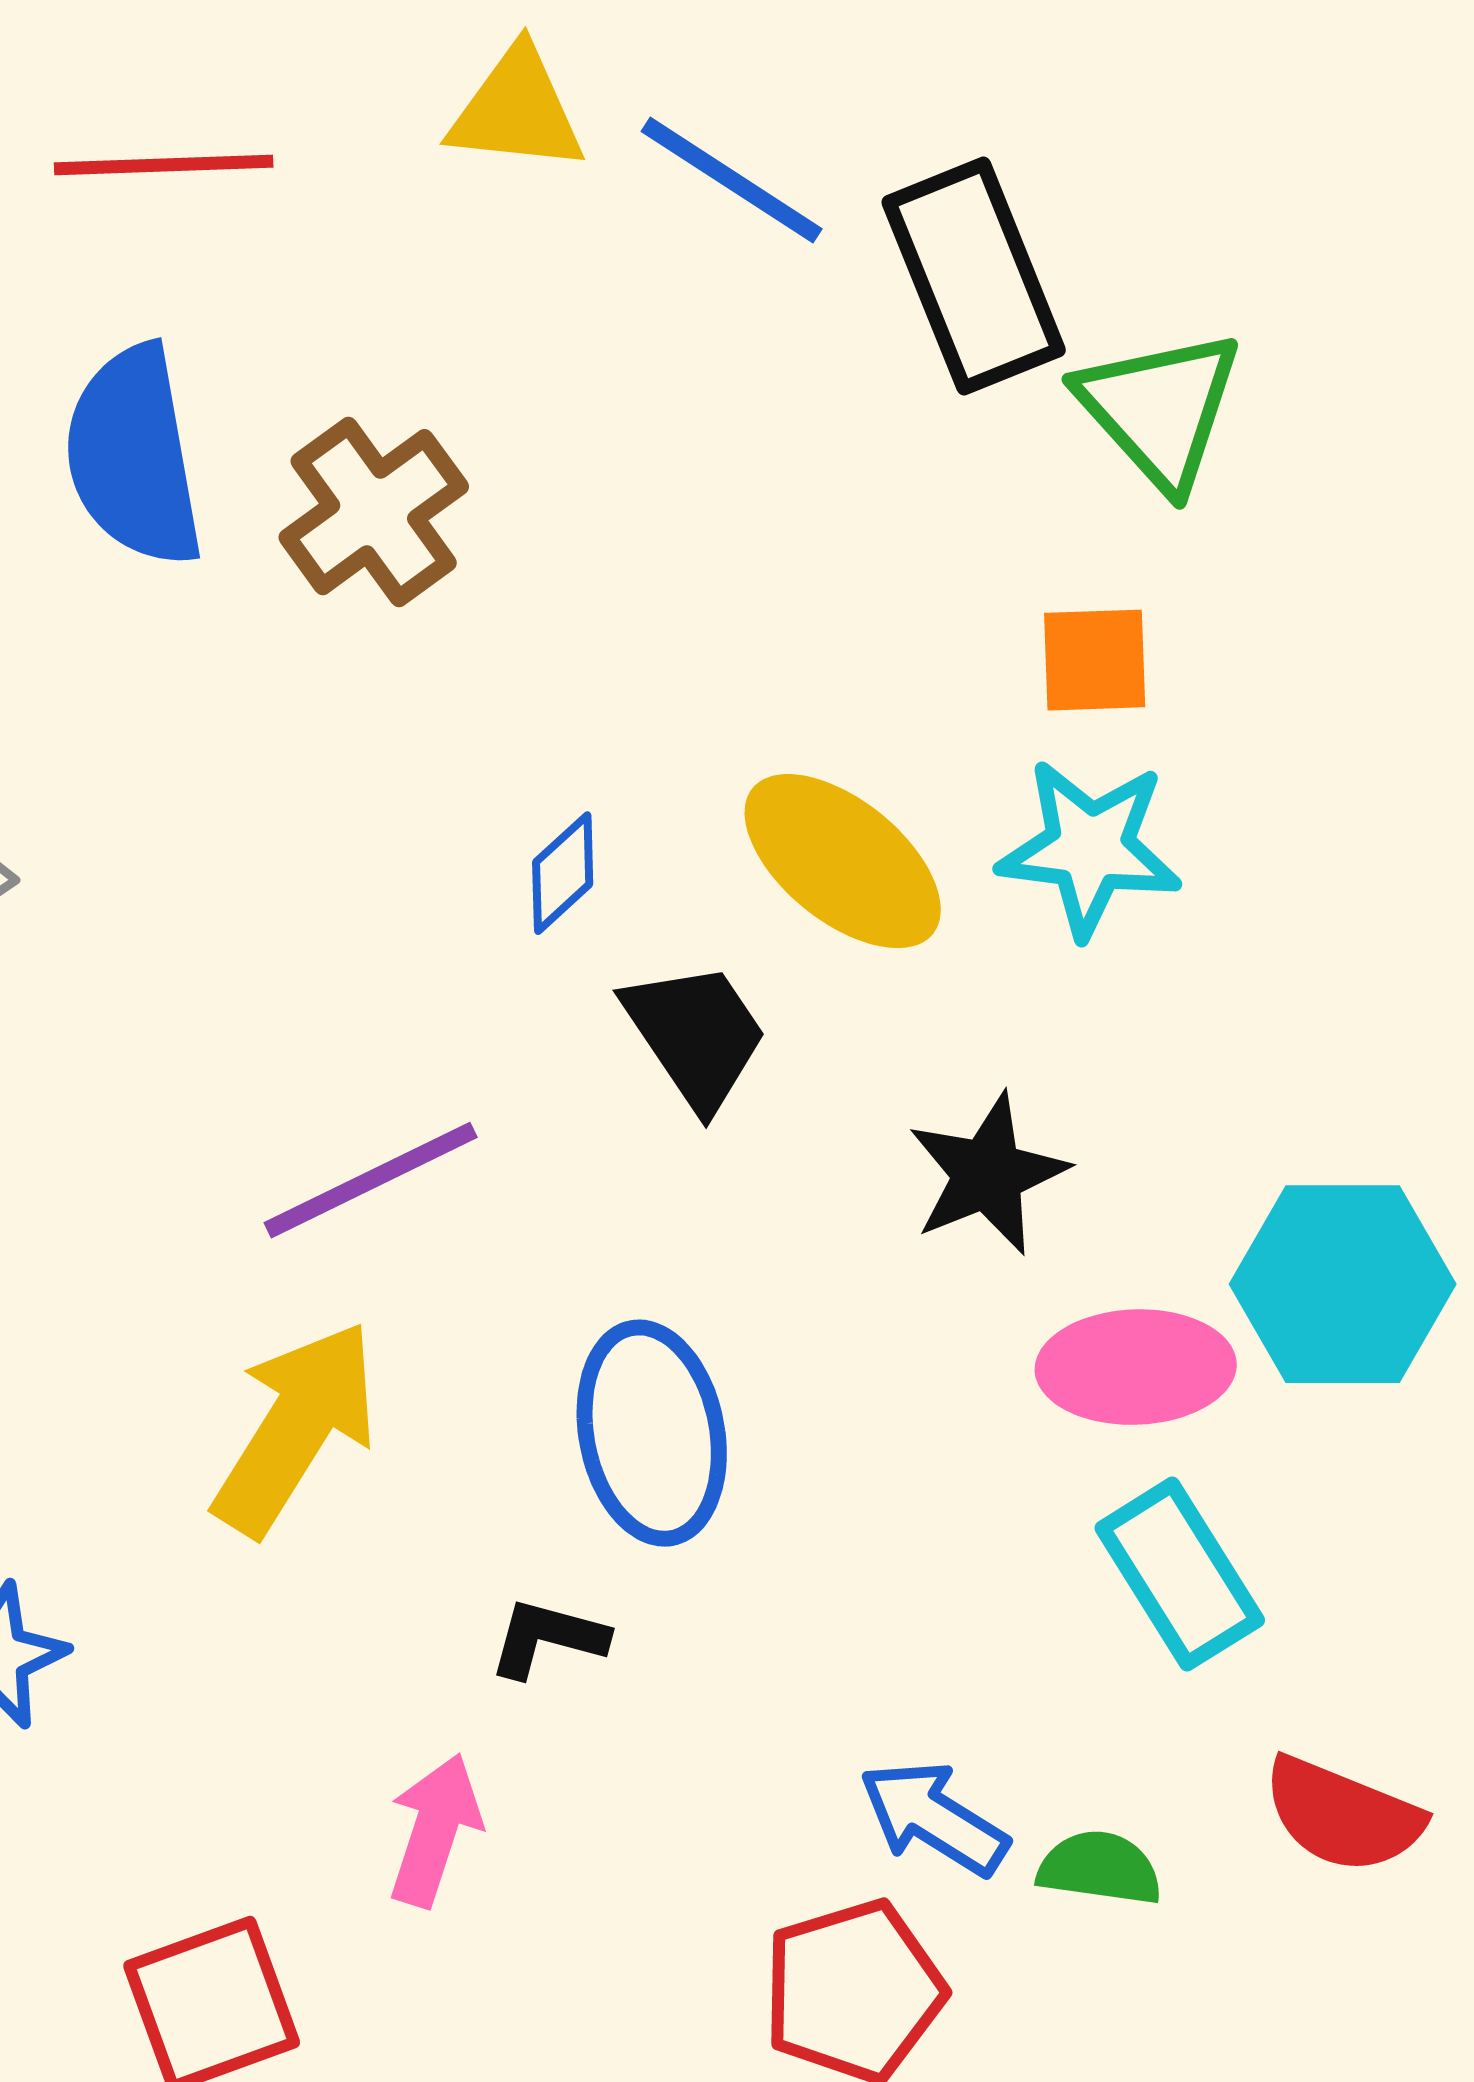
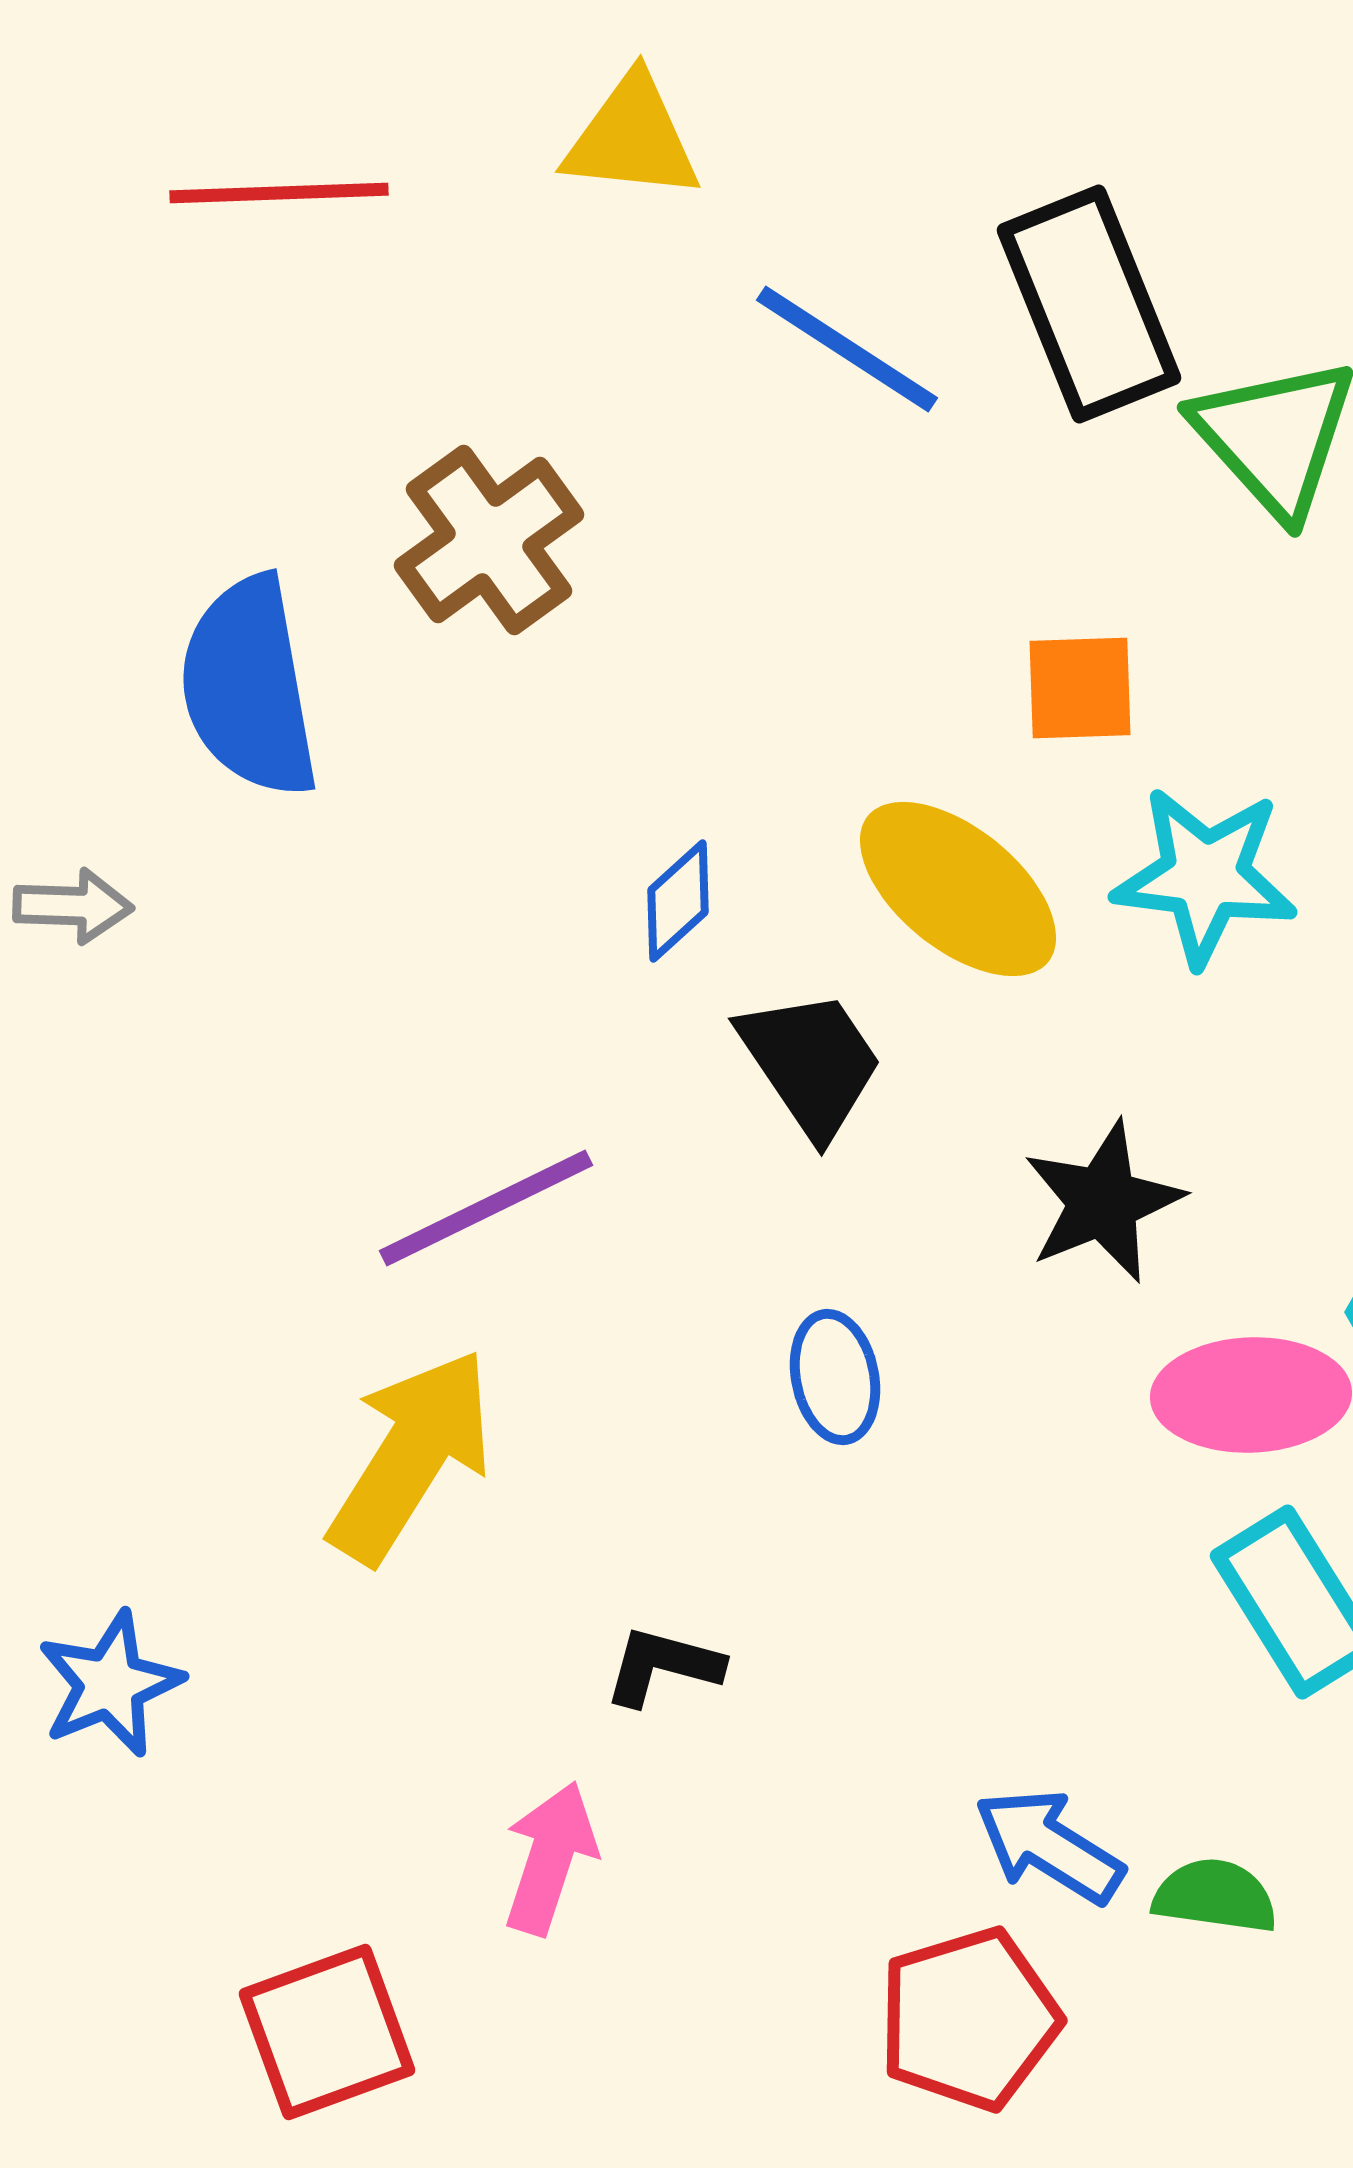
blue line: (732, 180) -> (847, 349), moved
blue semicircle: (134, 456) -> (249, 687), moved
orange square: (1095, 660) -> (1080, 688), moved
blue ellipse: (652, 1433) -> (835, 1377), moved, size x0.6

